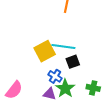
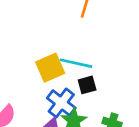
blue cross: (55, 76) -> (61, 103), size x1.5

